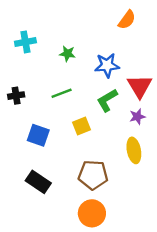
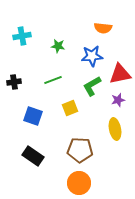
orange semicircle: (127, 20) -> (103, 28), moved, turned 60
red triangle: (140, 86) -> (120, 74), turned 50

